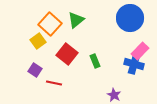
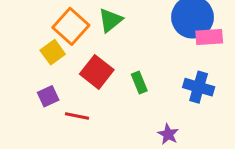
pink rectangle: (140, 51) -> (209, 37), moved, turned 42
purple square: (35, 70) -> (48, 96), turned 32

